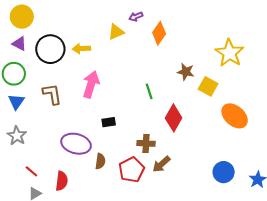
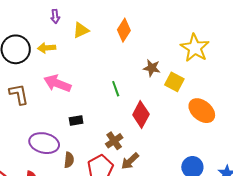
purple arrow: (136, 17) -> (55, 16), moved, turned -72
pink arrow: (91, 84) -> (57, 83), turned -84
brown cross: (146, 143) -> (114, 141), turned -36

